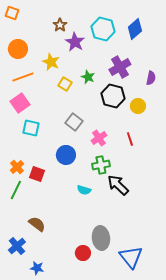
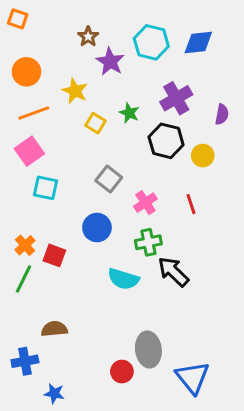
blue diamond: (135, 29) -> (198, 42), turned 35
cyan semicircle: (84, 190) -> (123, 279), size x1.5
brown semicircle: (37, 224) -> (54, 329), turned -42
blue cross: (17, 246) -> (25, 361), turned 30

